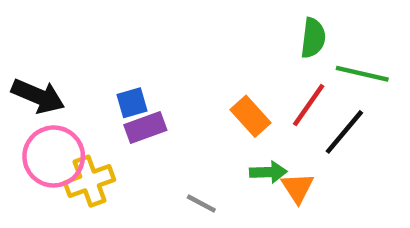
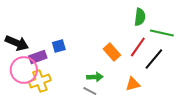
purple rectangle: (145, 127) -> (38, 57), moved
green arrow: (268, 172) -> (95, 77), moved
orange triangle: (297, 188) -> (133, 84), turned 49

